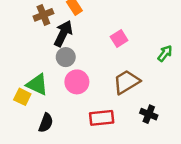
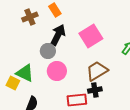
black arrow: (63, 34) -> (58, 35), moved
pink square: (119, 38) -> (91, 36), size x1.6
black cross: (149, 114) -> (95, 90), moved, turned -32

